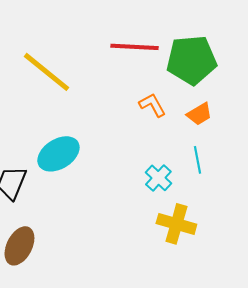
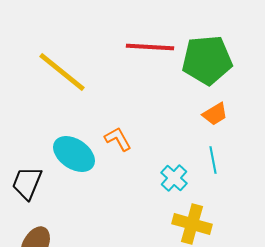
orange L-shape: (152, 105) -> (118, 139), moved
cyan ellipse: (58, 154) -> (74, 154), turned 66

